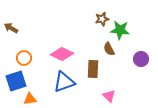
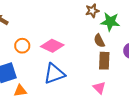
orange circle: (24, 58) -> (22, 46), moved
brown rectangle: (93, 69) -> (104, 61), moved

